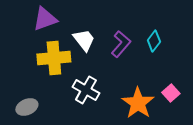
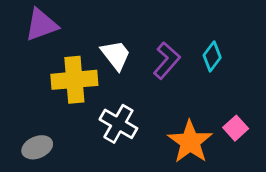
purple triangle: (45, 19) -> (41, 25), moved

